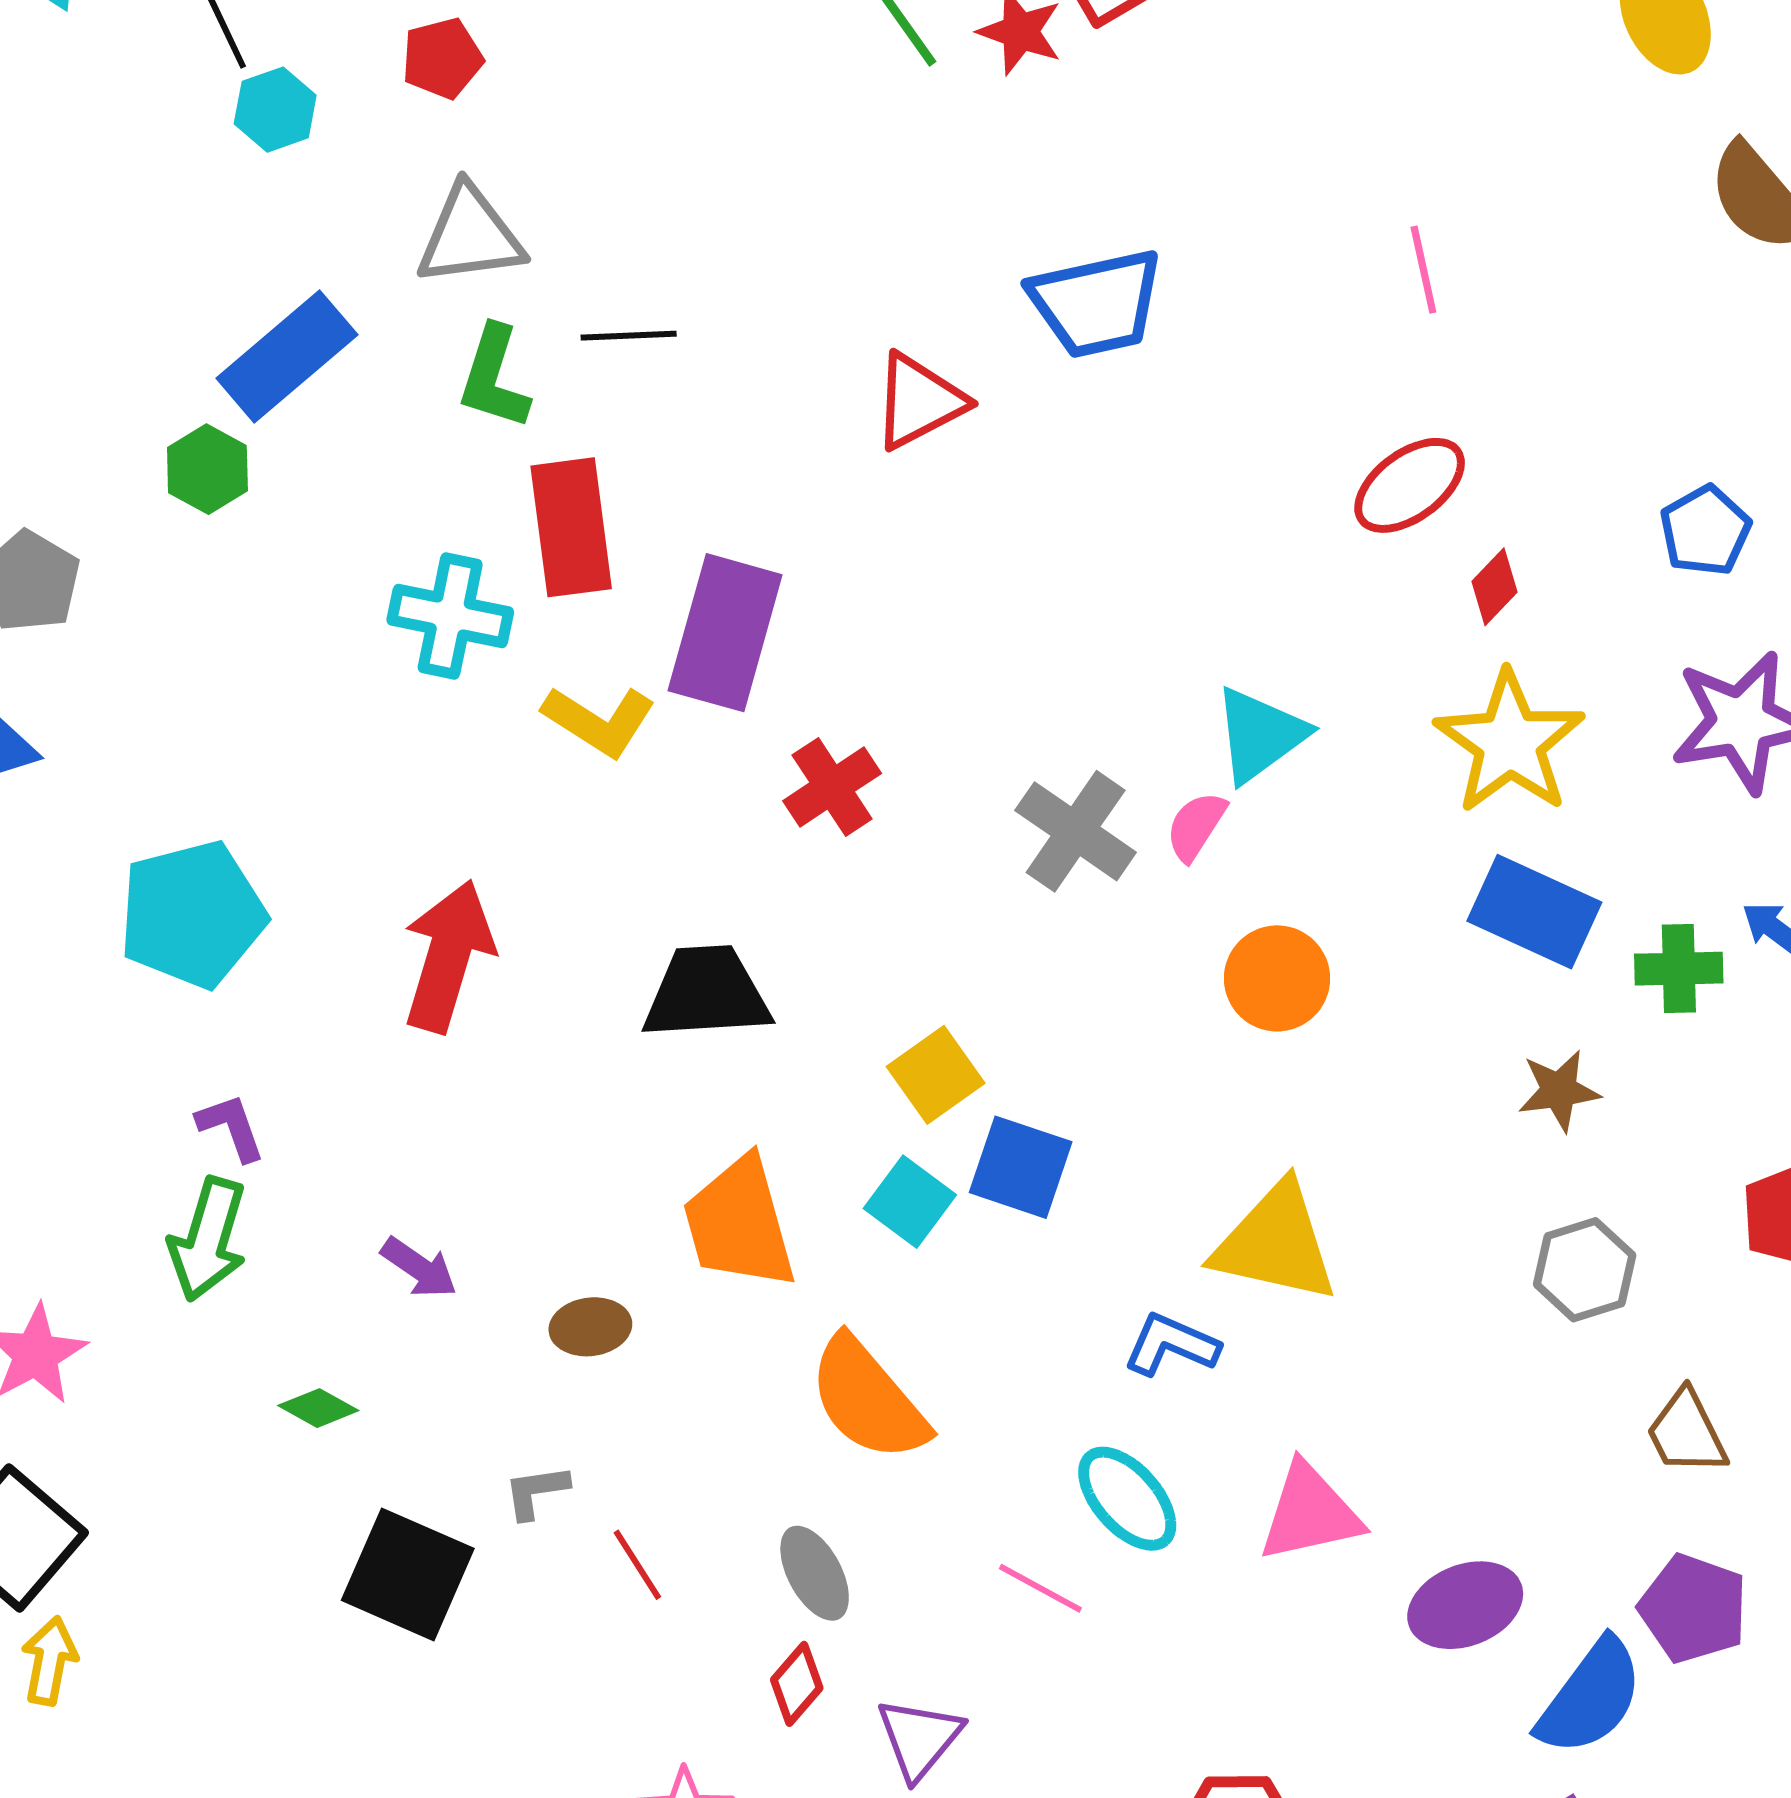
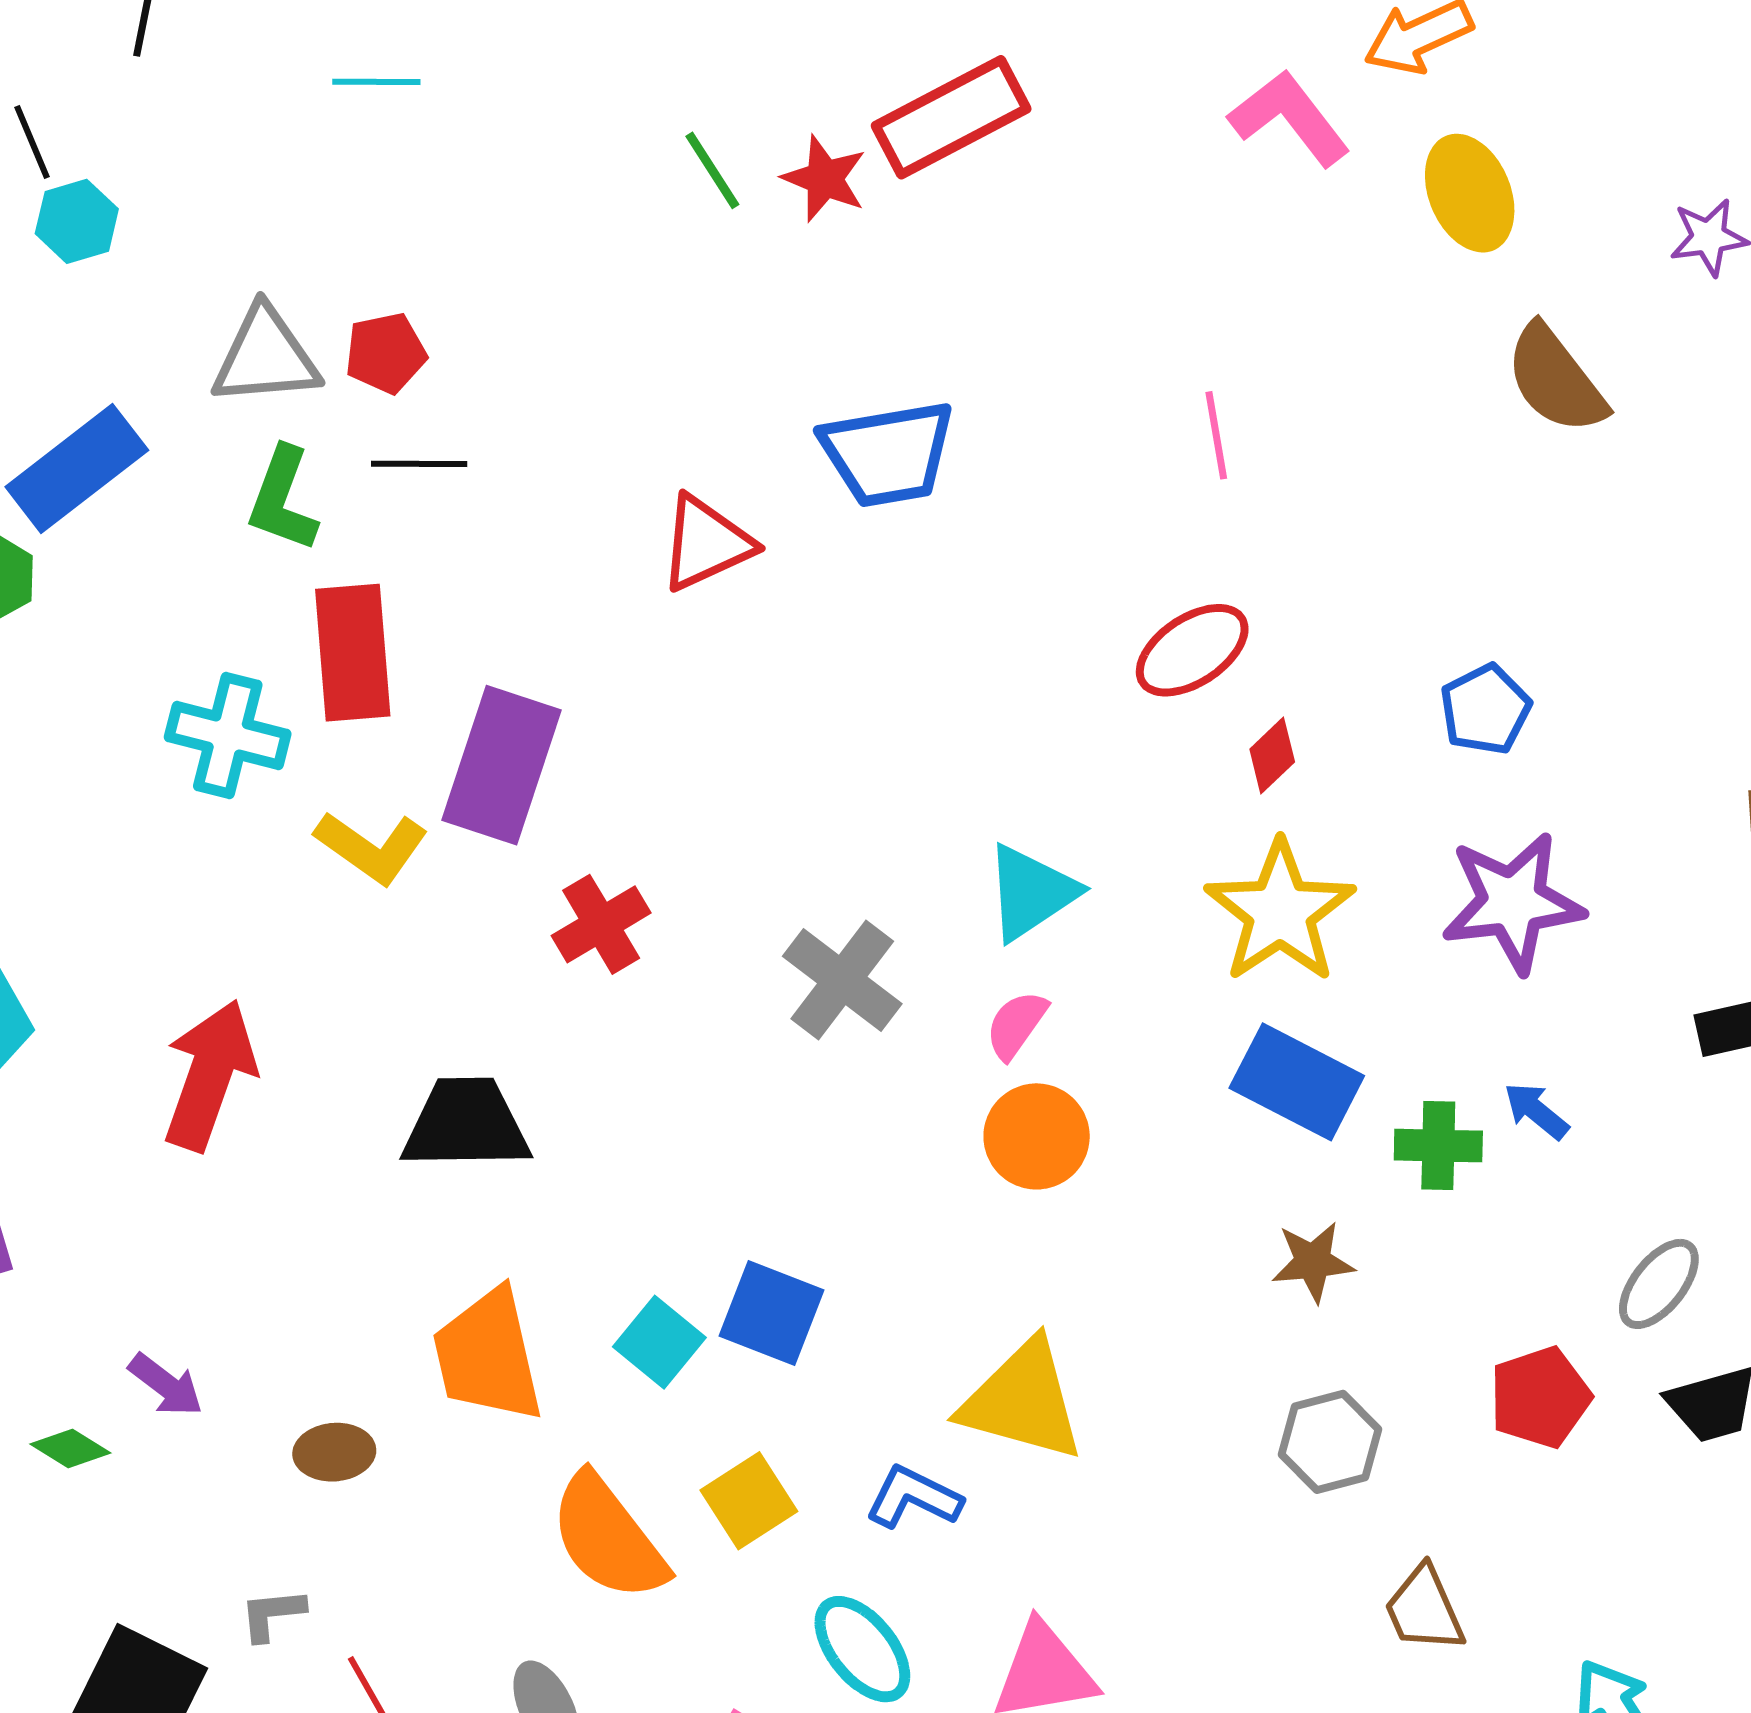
red pentagon: (442, 58) -> (386, 353), moved
pink semicircle: (1196, 826) -> (1016, 1025), moved
yellow square: (936, 1075) -> (749, 1501), moved
green diamond: (318, 1408) -> (70, 1448), moved

